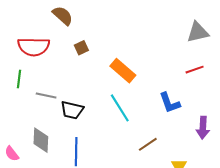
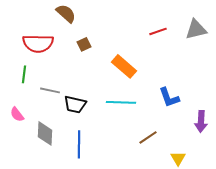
red line: (195, 70) -> (158, 31), moved
cyan line: (120, 108) -> (121, 102), turned -56
pink semicircle: (12, 154) -> (17, 114), moved

